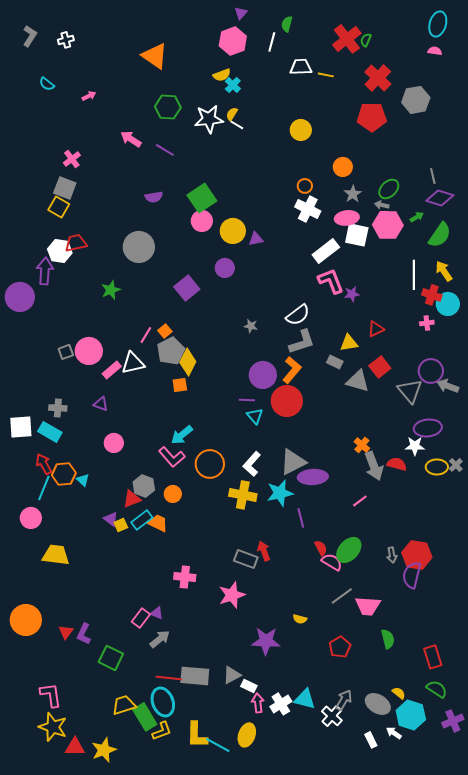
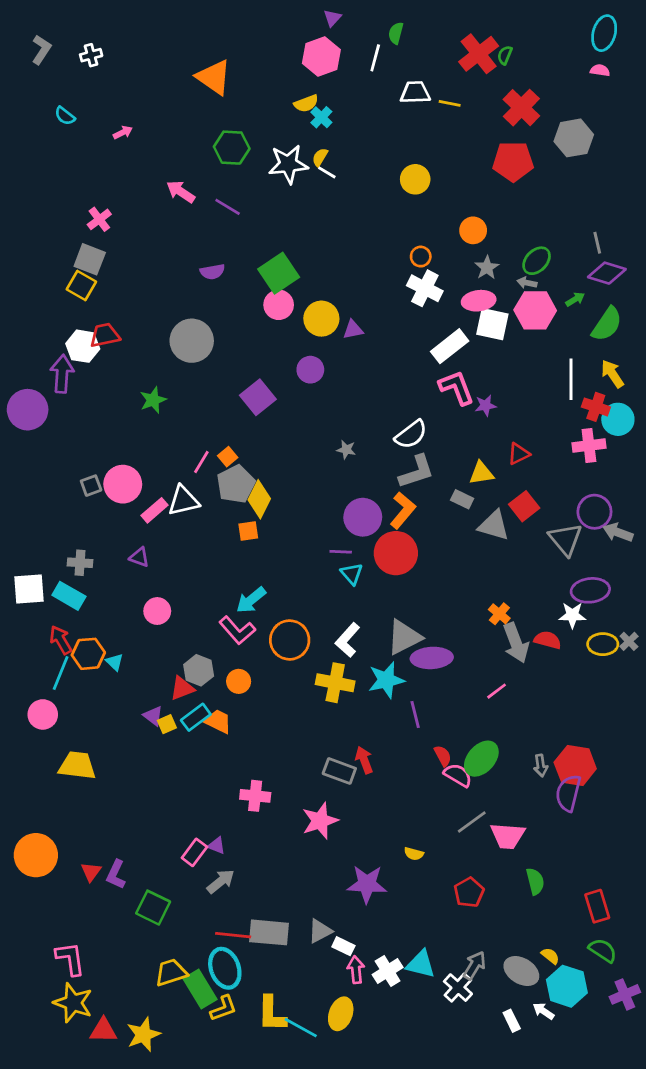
pink cross: (427, 323) -> (589, 446), size x1.6

